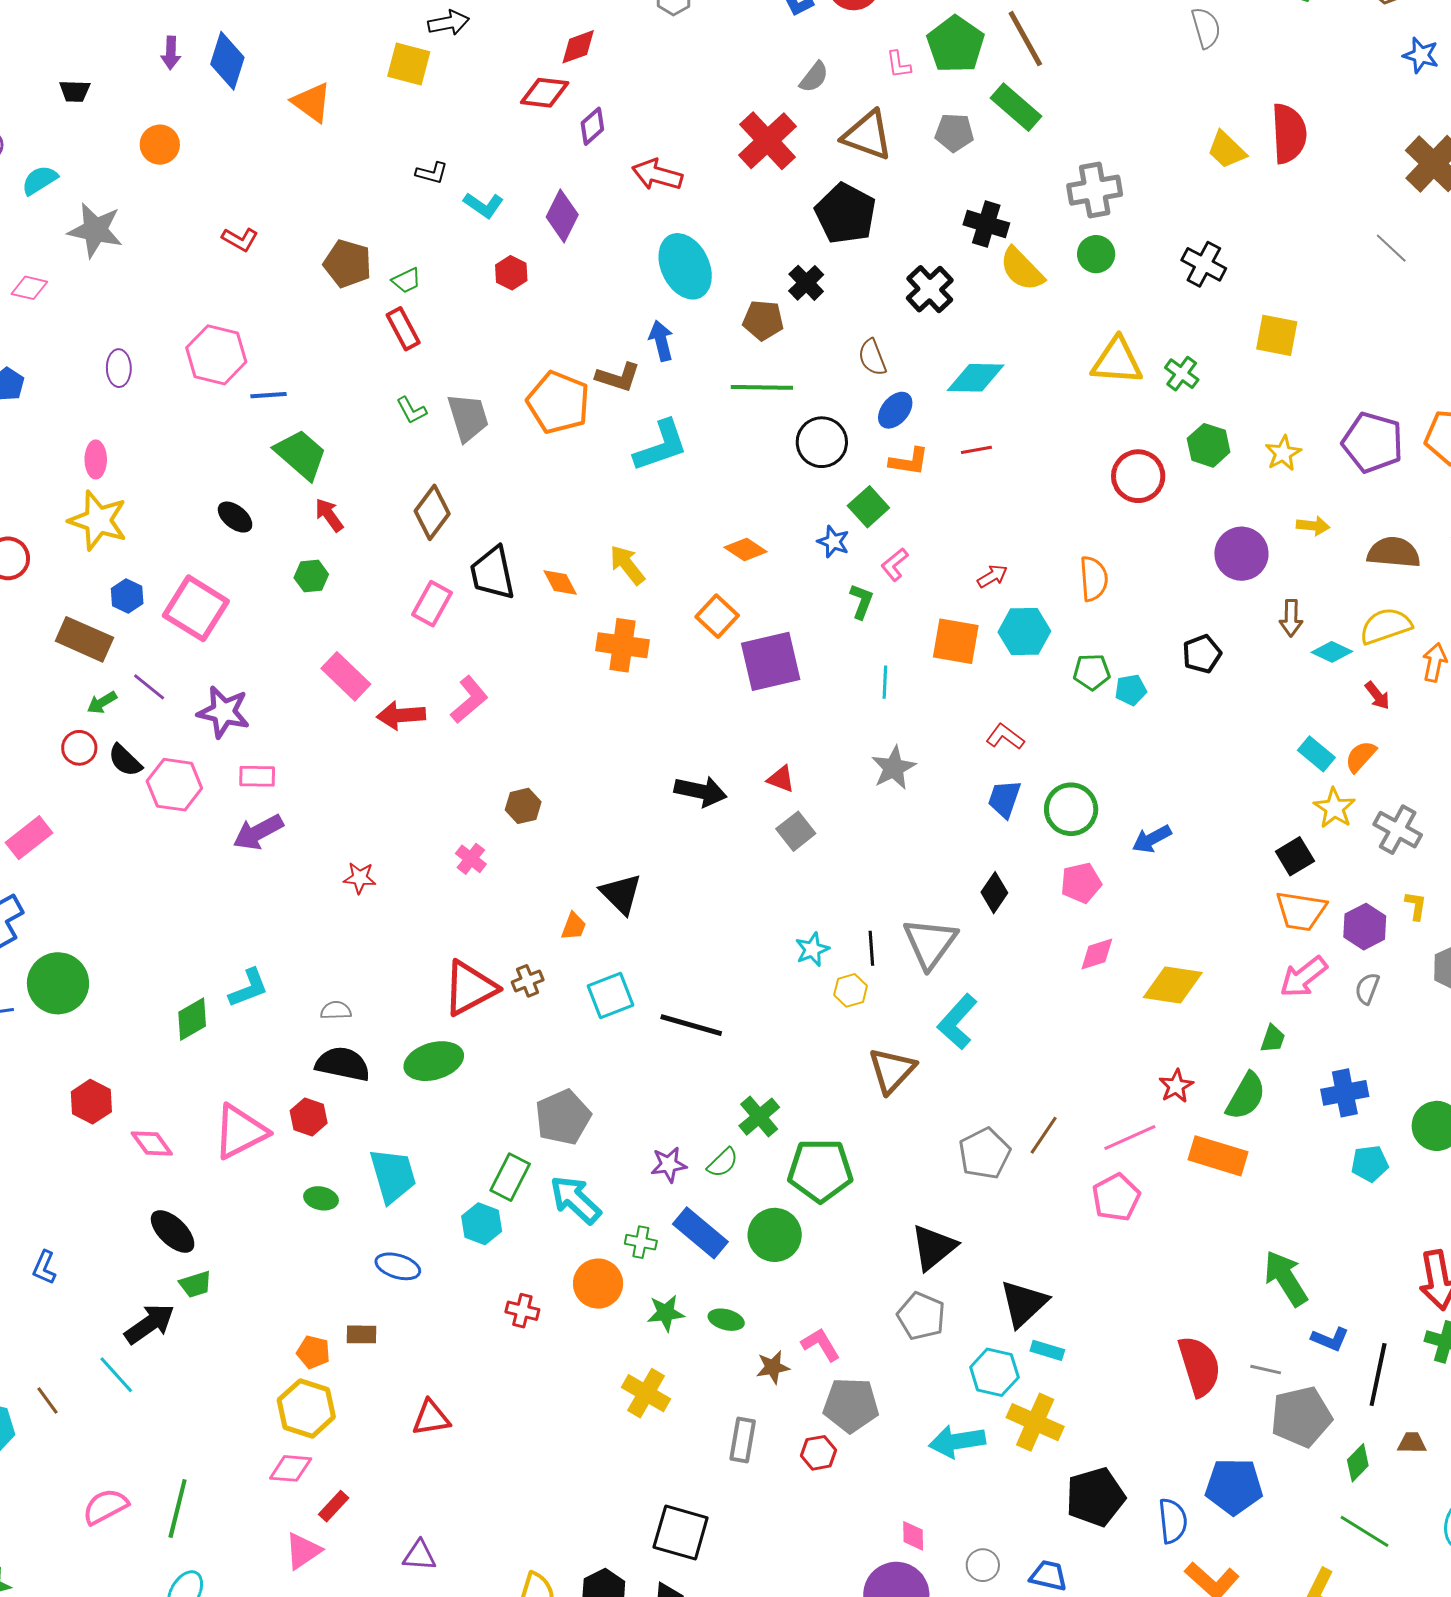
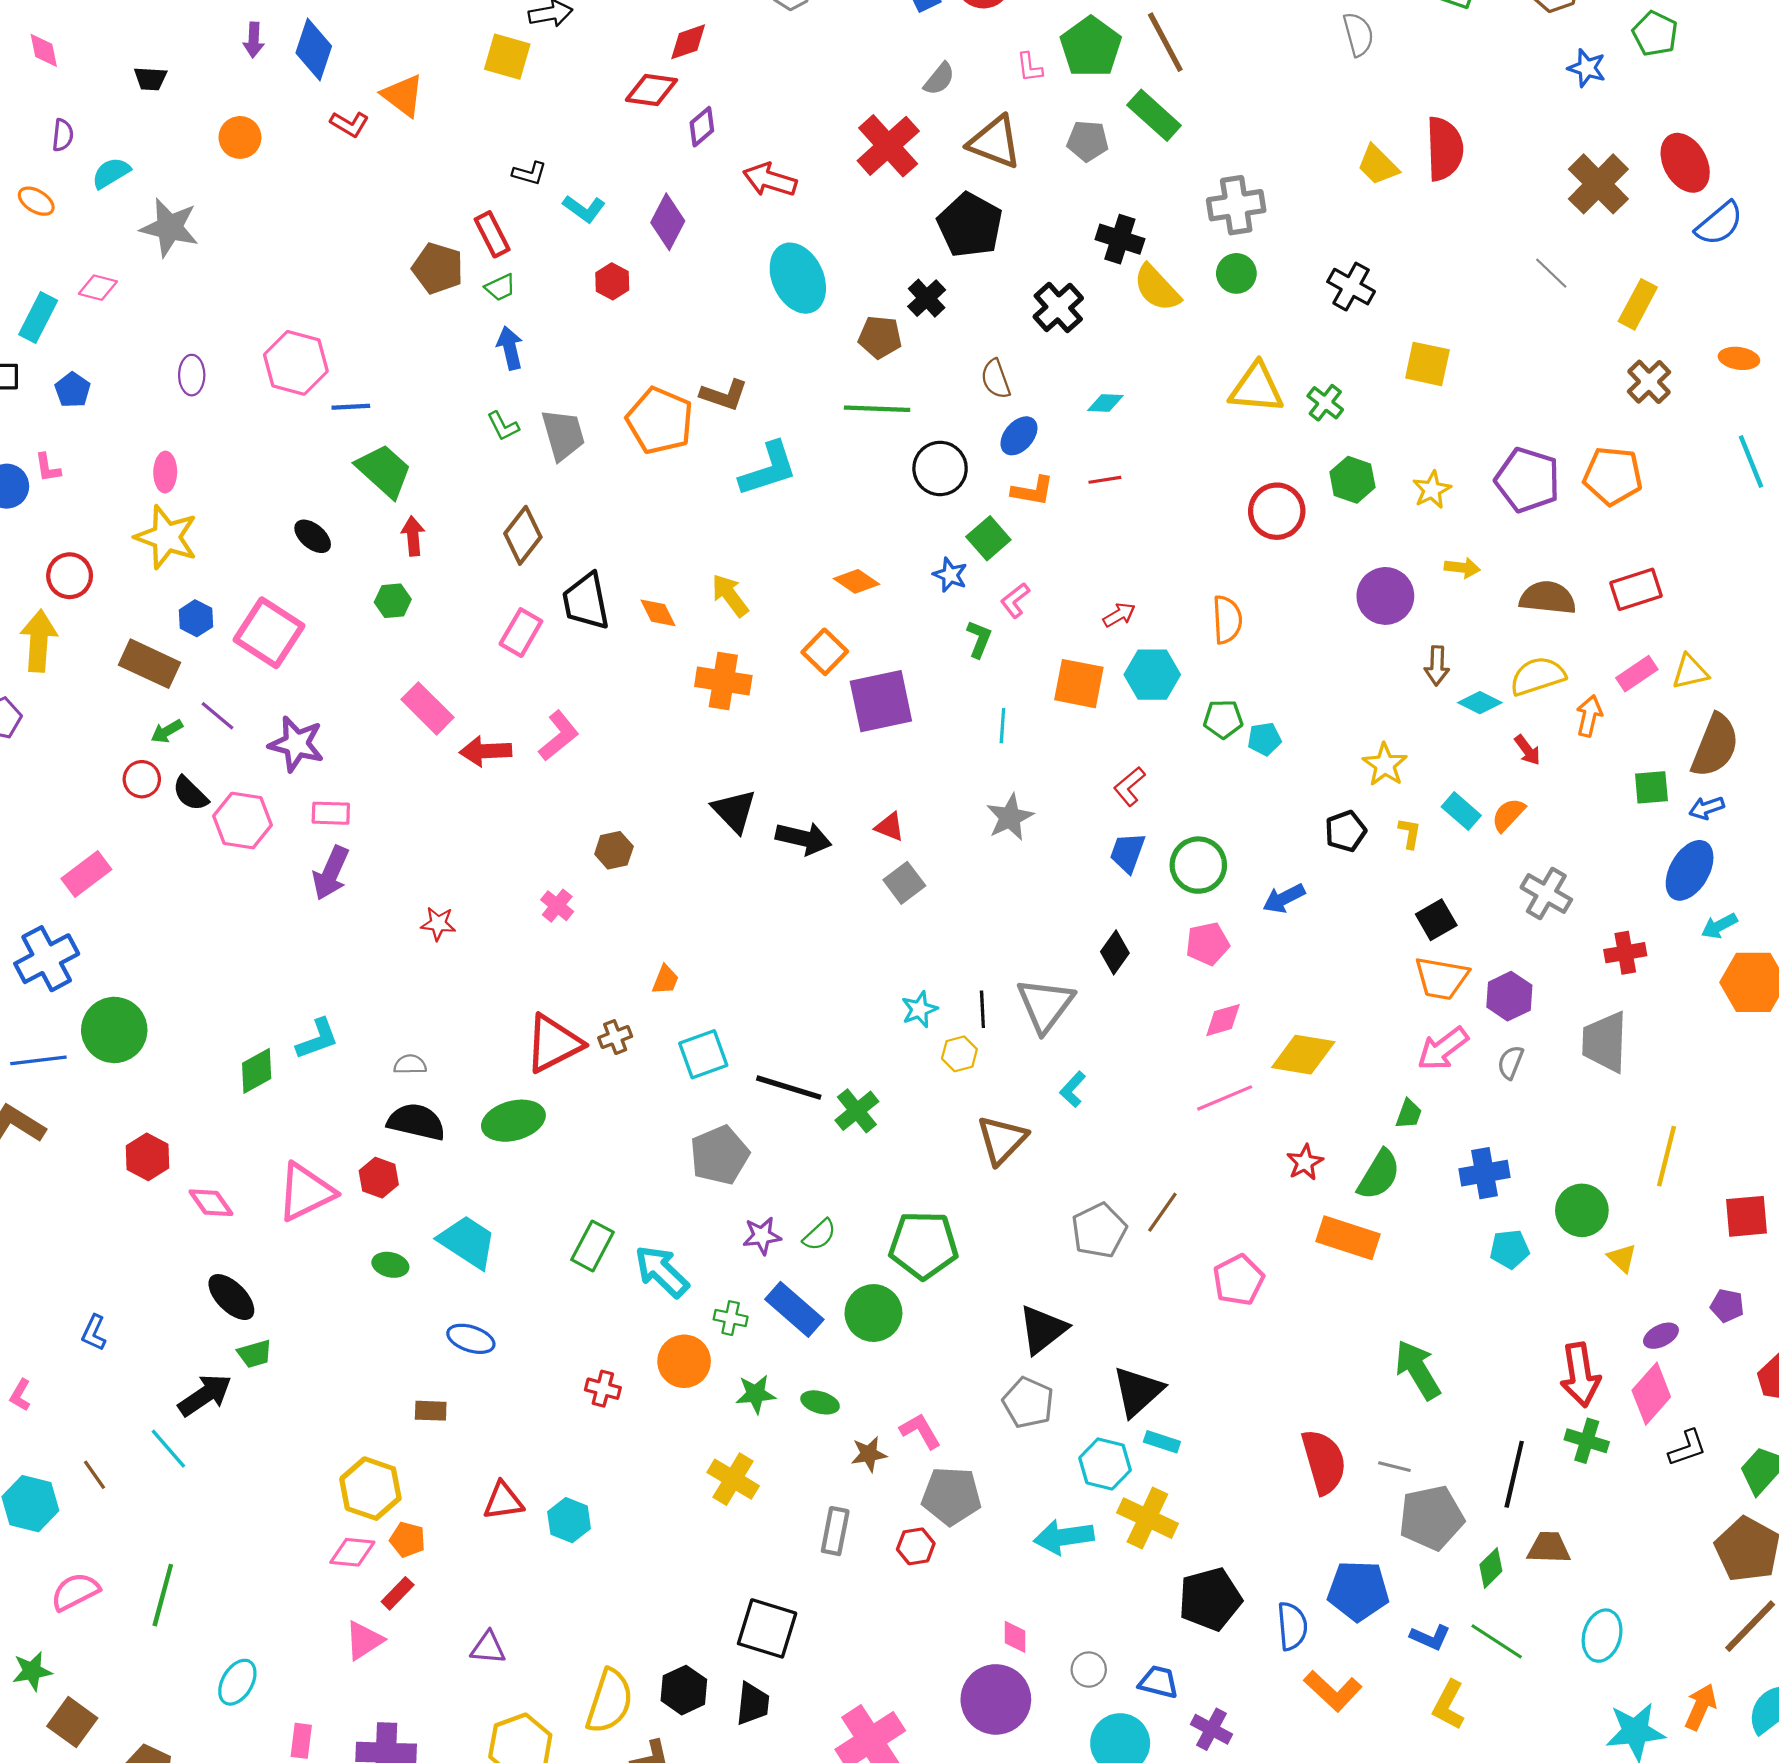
red L-shape: (240, 239) -> (349, 124), moved
red rectangle: (403, 329) -> (492, 234), moved
blue arrow: (661, 341) -> (510, 348), moved
cyan diamond: (976, 378) -> (1105, 403), size x0.6
red arrow: (329, 515) -> (413, 536), turned 30
black pentagon: (1202, 654) -> (1346, 831), moved
red L-shape: (1005, 737) -> (1129, 786), turned -78
yellow star: (1334, 808) -> (1385, 765), moved
purple arrow: (258, 832) -> (331, 873), turned -39
black triangle: (621, 894) -> (734, 811), moved
yellow L-shape: (1416, 906) -> (1410, 833), moved
cyan L-shape: (957, 1022) -> (1073, 1089), size x0.6
gray pentagon: (563, 1117) -> (720, 1155), moved
green cross: (759, 1117) -> (857, 1111), moved
pink line: (1130, 1138) -> (1225, 1098), moved
cyan trapezoid: (393, 1175) -> (467, 1242), turned -42
cyan hexagon: (482, 1224) -> (569, 1520), moved
blue L-shape: (1330, 1339) -> (1430, 1637), moved
orange pentagon: (313, 1352) -> (407, 1540), moved
brown trapezoid: (1412, 1443) -> (1549, 1548), size x1.4
pink semicircle: (105, 1507) -> (75, 1592), moved
green line: (178, 1509) -> (163, 1595), moved

